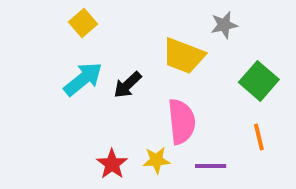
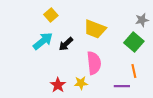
yellow square: (83, 23) -> (51, 15), moved
gray star: (224, 25) -> (142, 20), moved
purple line: (211, 166) -> (122, 86), moved

